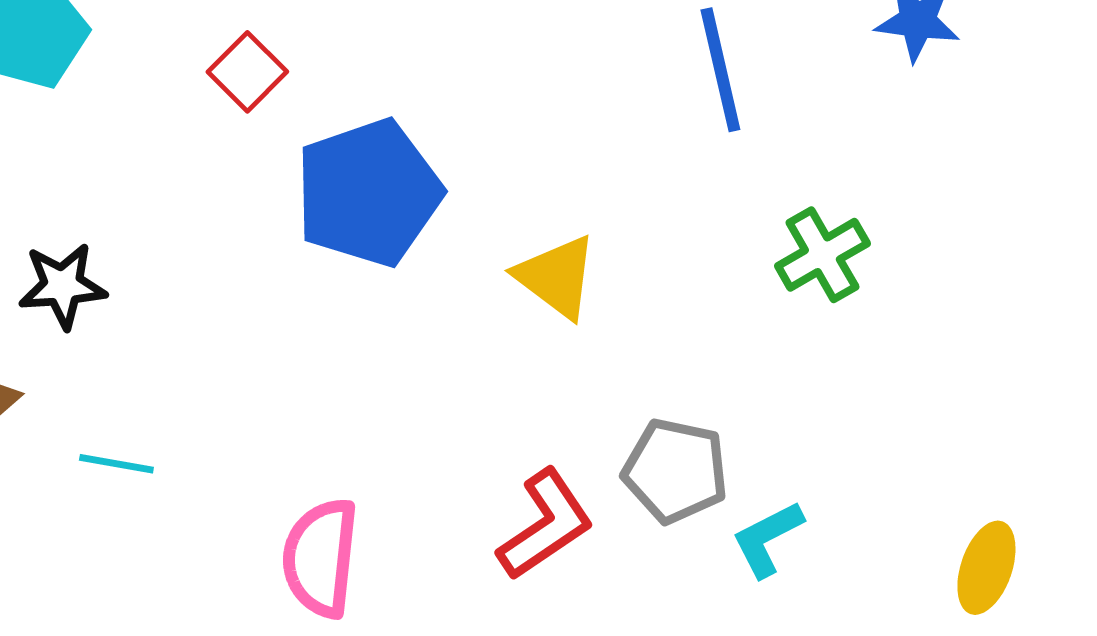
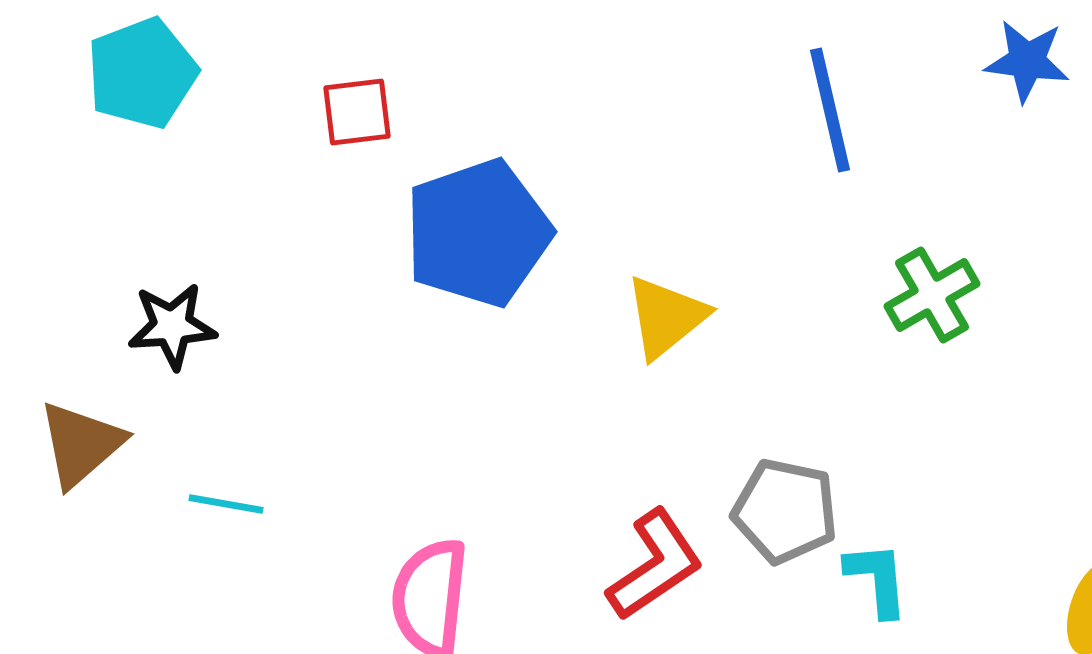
red square: (247, 72) -> (357, 112), turned 38
yellow triangle: (556, 277) -> (666, 317), turned 44
cyan L-shape: (767, 539) -> (877, 579), turned 112

